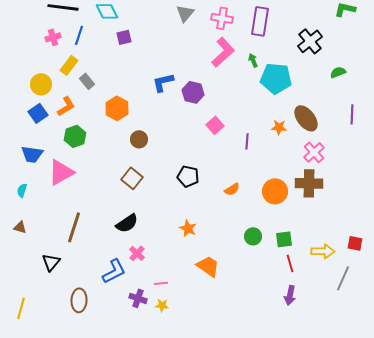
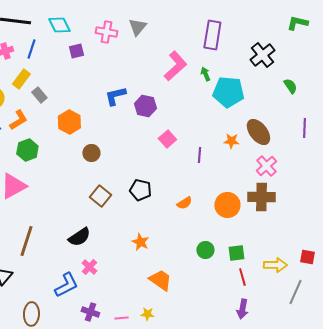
pink cross: (222, 18) -> (106, 32), moved
green semicircle: (338, 72) -> (290, 86), turned 77
brown square: (132, 178) -> (100, 196), moved
pink line: (161, 283) -> (121, 318), moved
yellow star: (162, 305) -> (147, 314), moved

